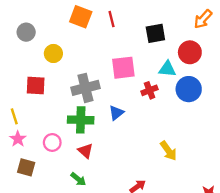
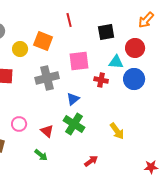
orange square: (81, 17) -> (43, 41), moved
red cross: (150, 90) -> (101, 80), turned 32
green cross: (81, 120) -> (74, 124), moved, turned 30

